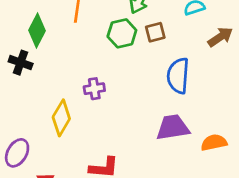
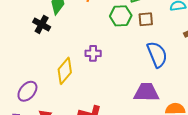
blue semicircle: (178, 76) -> (157, 55), turned 144

